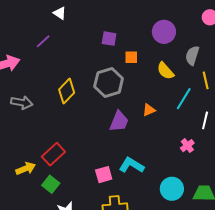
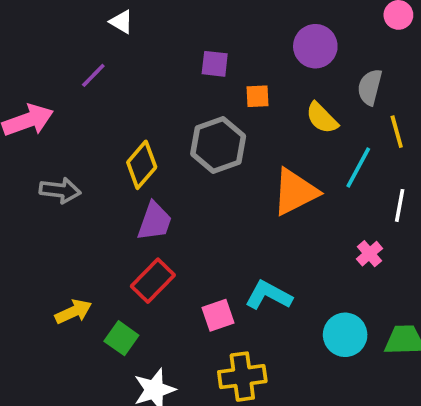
orange triangle: (149, 110) -> (295, 192), size x2.0
purple trapezoid: (119, 121) -> (155, 221), moved
red rectangle: (53, 154) -> (153, 281), moved

